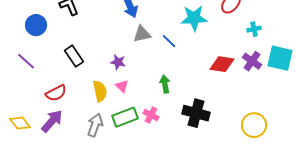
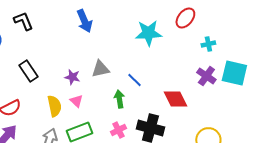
gray triangle: (142, 34) -> (100, 69), moved
blue line: (169, 41) -> (134, 80), moved
red diamond: (222, 64) -> (175, 99), moved, turned 55
pink cross: (151, 115) -> (118, 130), moved, turned 35

